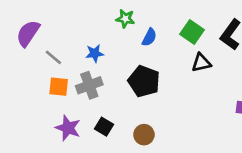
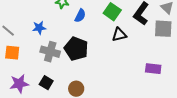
gray cross: (89, 85) -> (50, 52), moved, turned 36
purple star: (68, 128) -> (19, 84), turned -30

